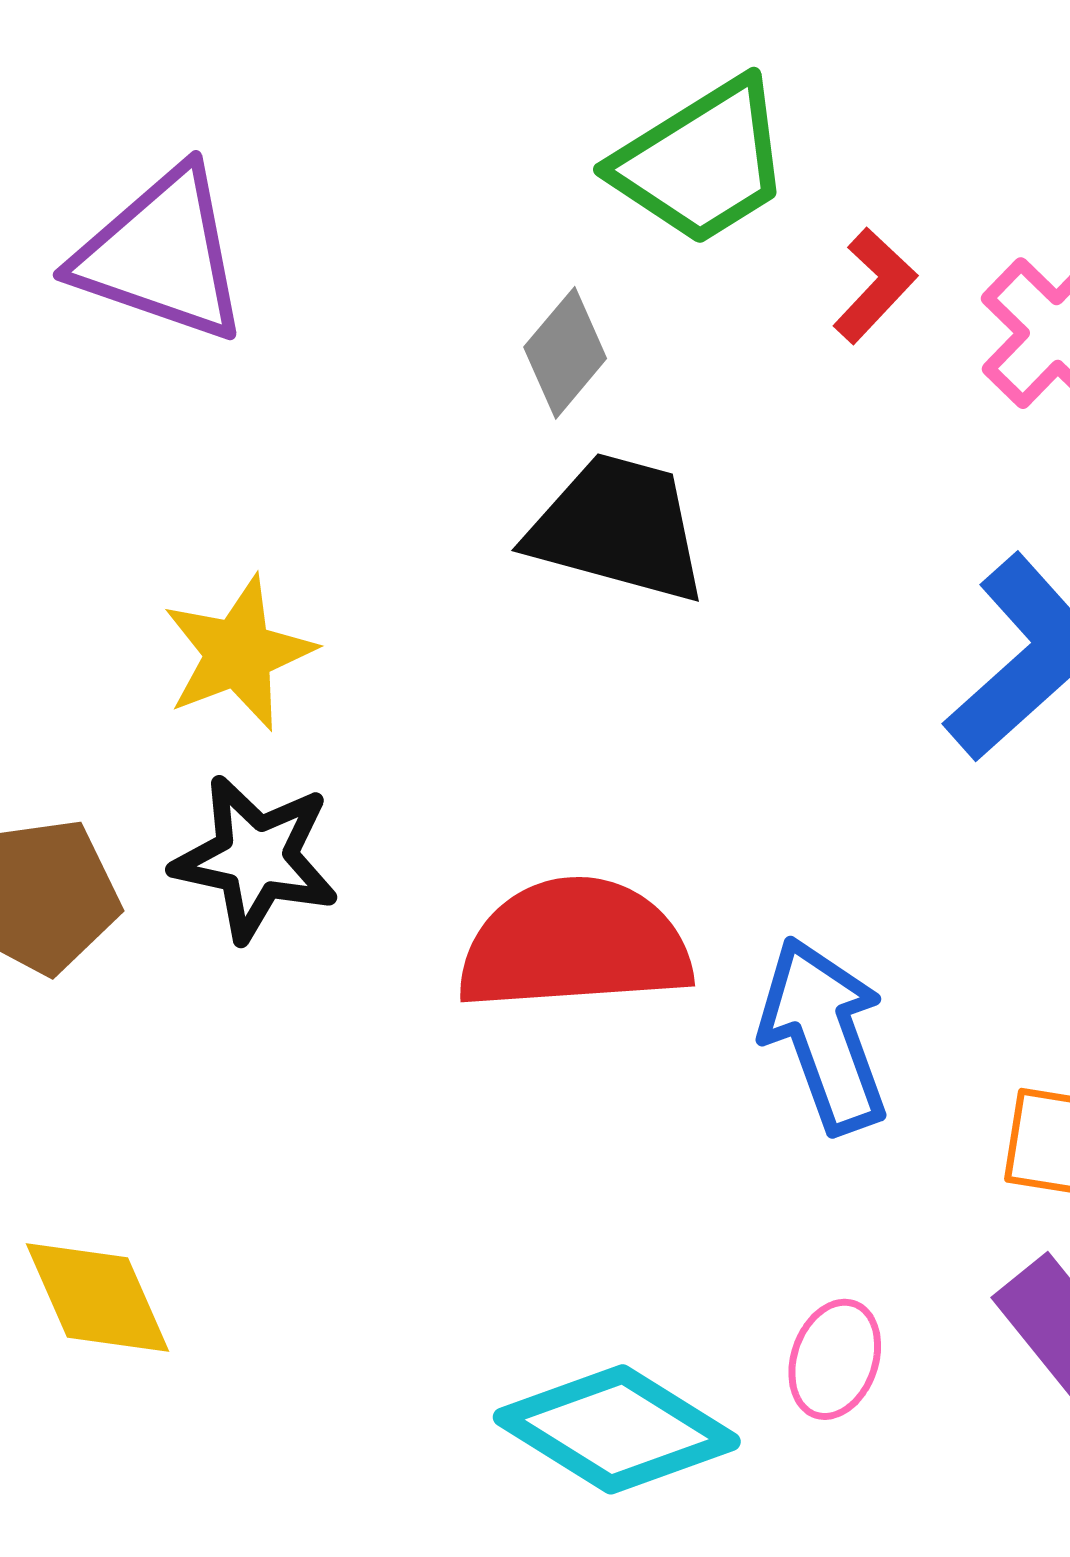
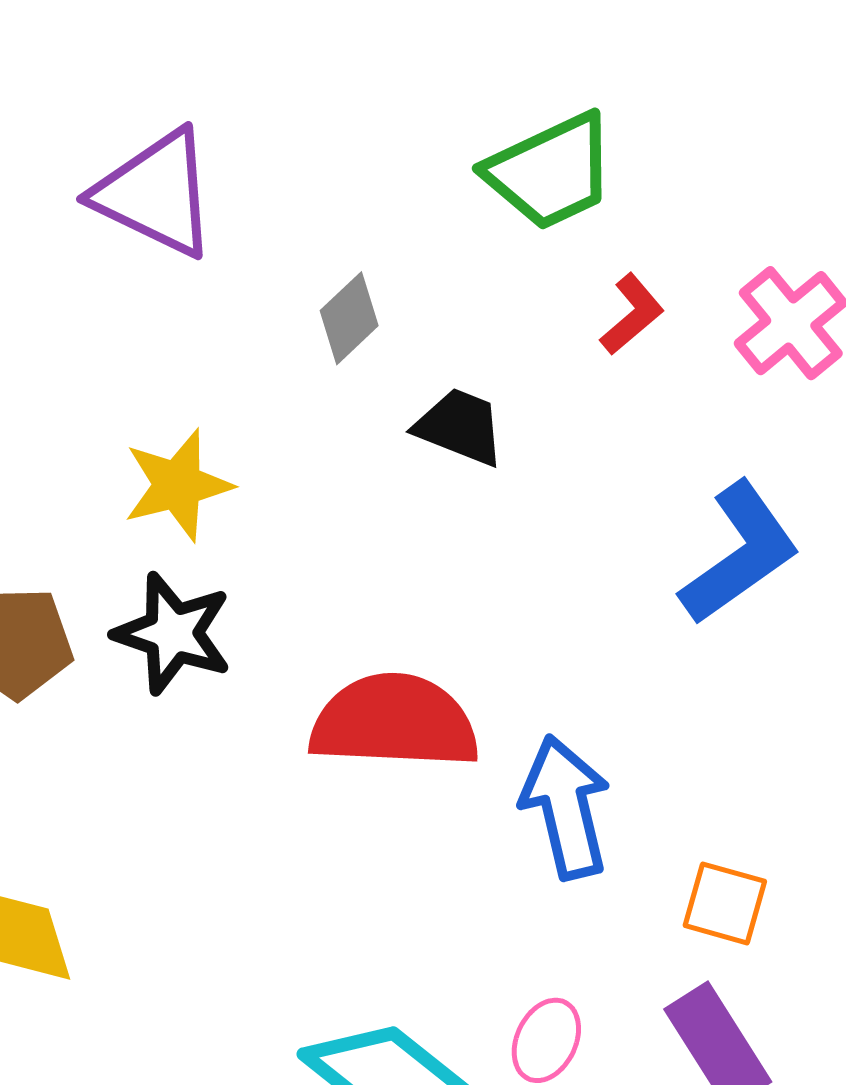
red L-shape: (875, 286) -> (632, 314), moved
gray diamond: (565, 353) -> (349, 318), moved
black trapezoid: (618, 528) -> (460, 427), size x0.7

